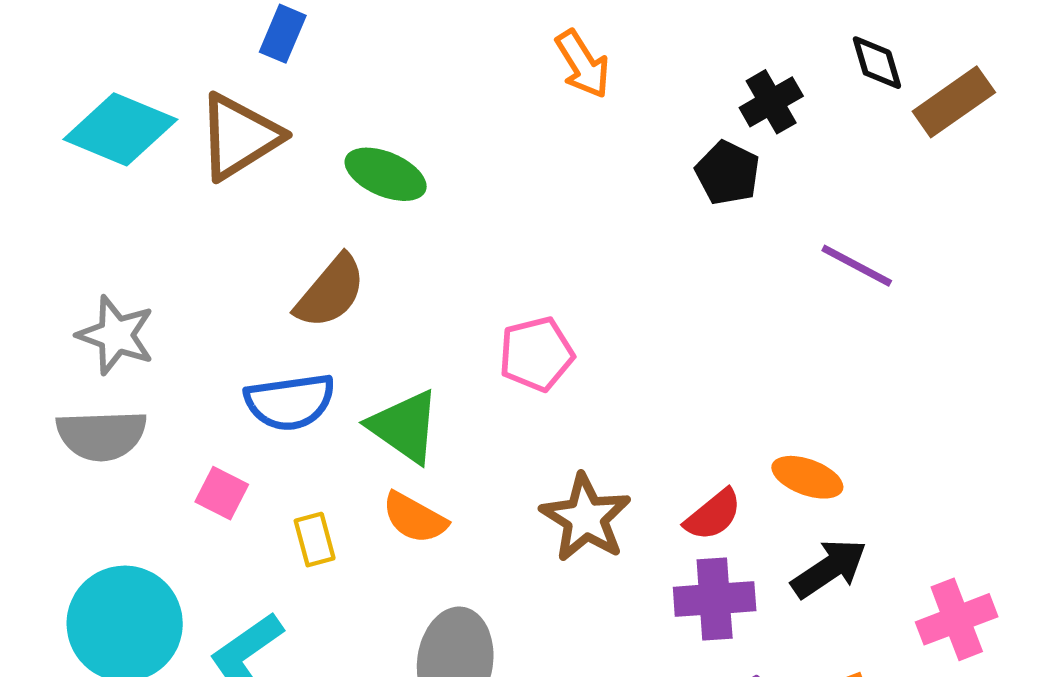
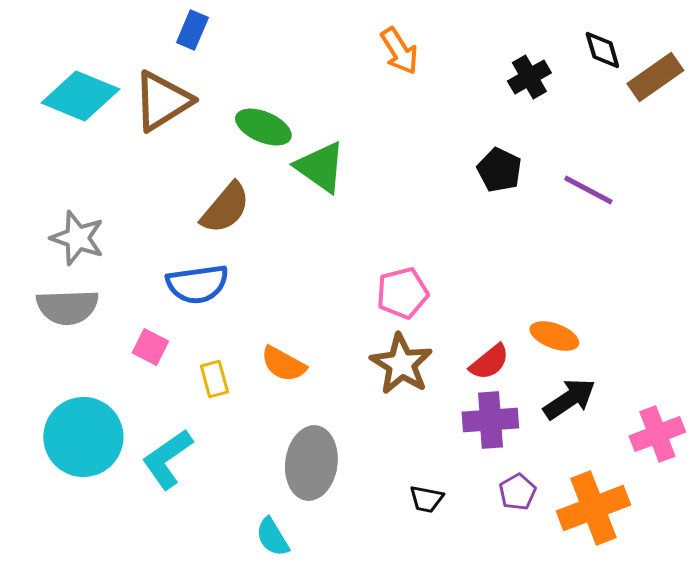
black pentagon: (728, 173) -> (499, 170), moved
pink pentagon: (536, 354) -> (402, 293), moved
green triangle: (404, 426) -> (320, 167), moved

